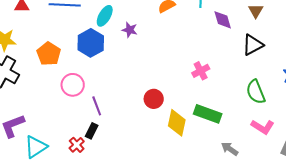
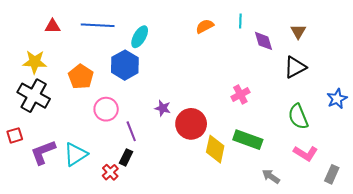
purple star: (130, 30) -> (163, 108), moved
red circle: (154, 99) -> (191, 124), size x1.5
cyan triangle: (36, 147) -> (76, 154), moved

